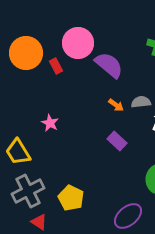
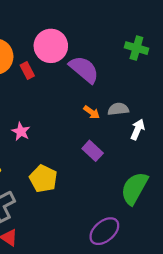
yellow pentagon: (71, 198) -> (43, 179), moved

